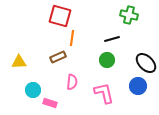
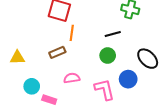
pink semicircle: (72, 82) -> (72, 78), turned -105
blue circle: (138, 86) -> (128, 79), moved

